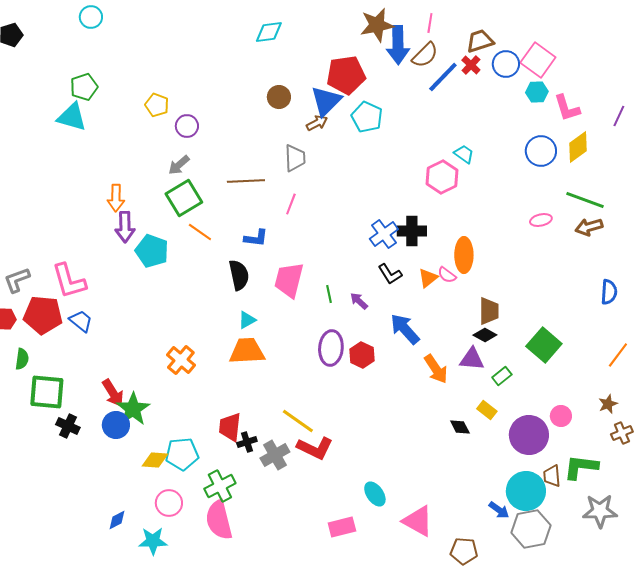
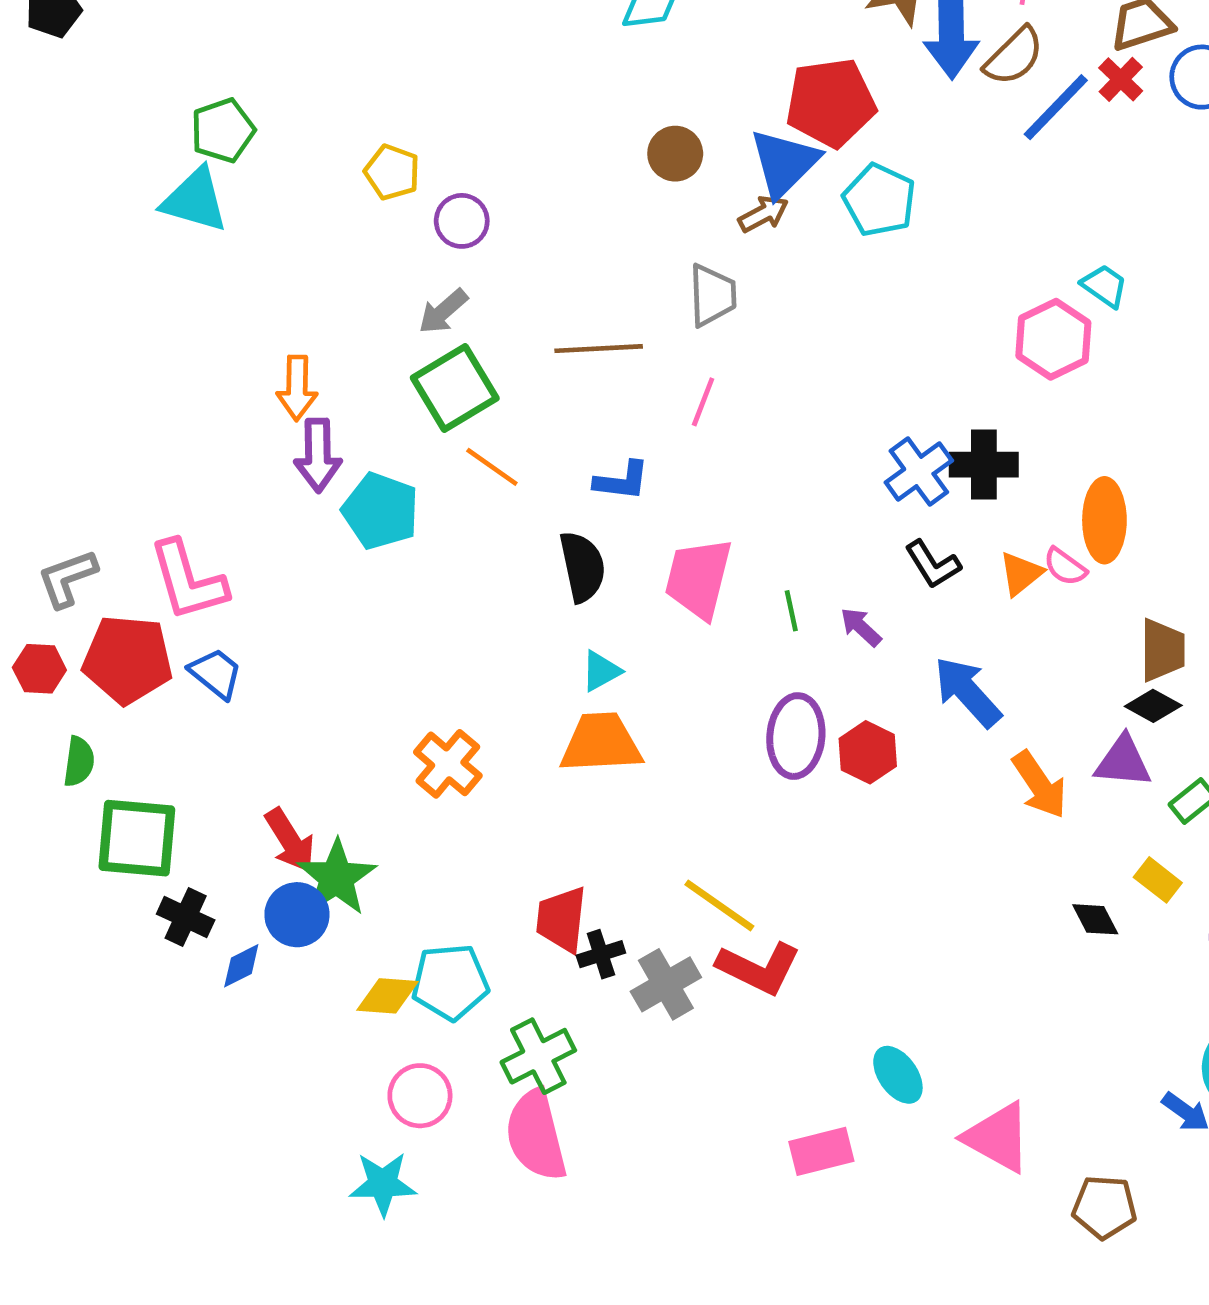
blue diamond: (117, 520) -> (241, 966), moved

